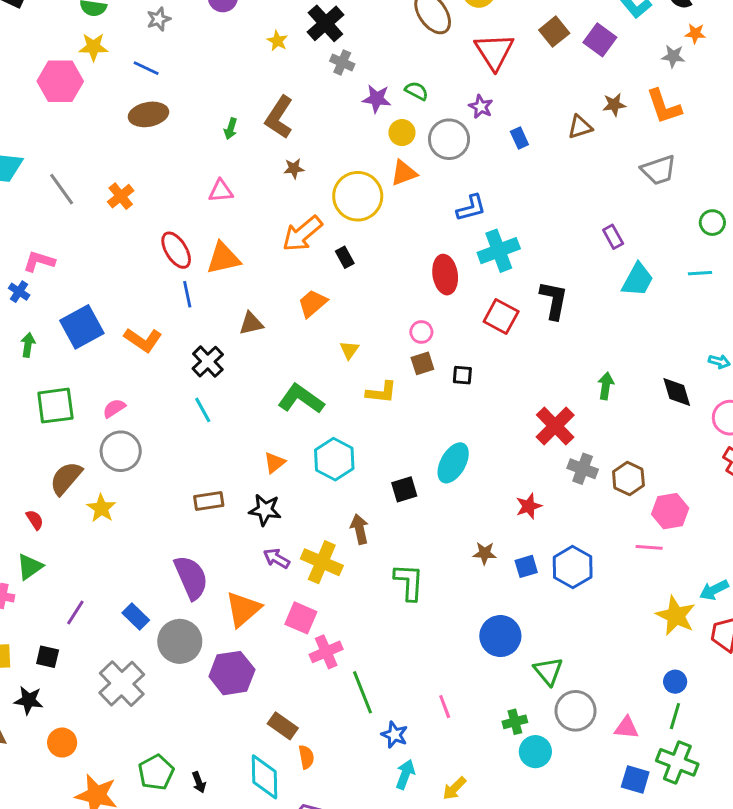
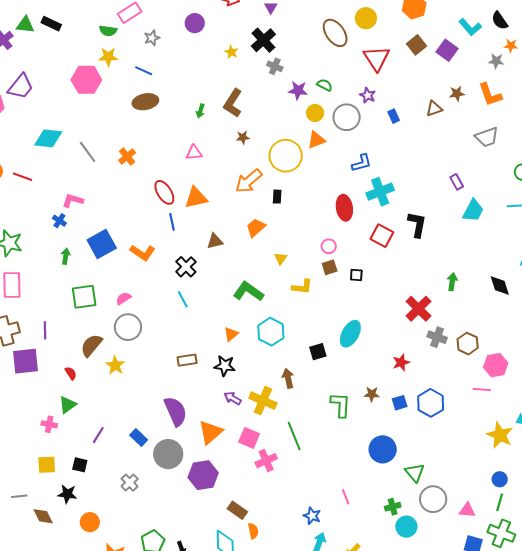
black rectangle: (345, 257) -> (277, 197), turned 32
green L-shape: (409, 582) -> (341, 405), moved
gray cross: (122, 684) -> (130, 483), size x0.6
green line: (362, 692) -> (294, 436), moved

